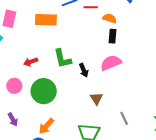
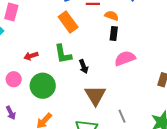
orange rectangle: (46, 20) -> (68, 22), moved, turned 50
pink semicircle: (111, 63) -> (125, 58), moved
brown triangle: (97, 99) -> (95, 95), size x1.6

